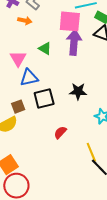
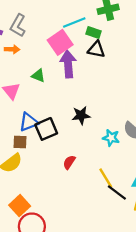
pink square: (70, 21) -> (60, 42), turned -30
blue triangle: (29, 78) -> (29, 122), moved
brown square: (18, 107) -> (20, 142), turned 32

